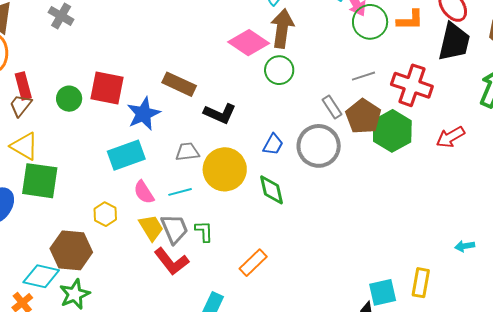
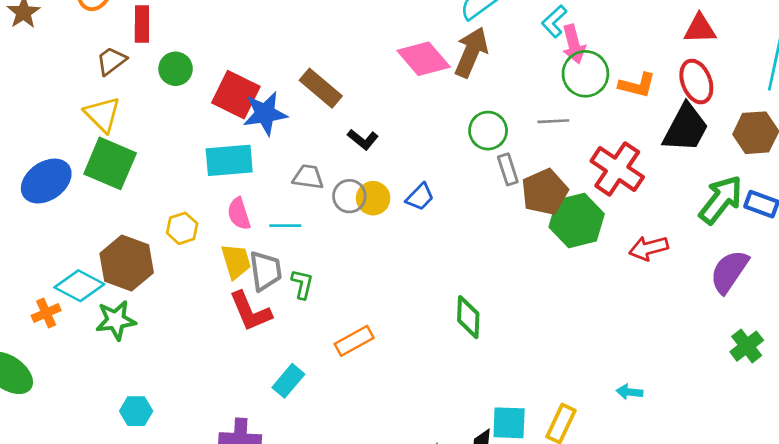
green circle: (279, 70) -> (488, 131), moved
gray line: (364, 76) -> (553, 121), moved
red rectangle: (23, 86) -> (142, 24), moved
red square: (107, 88) -> (236, 95), moved
black L-shape: (220, 114) -> (363, 139), size x0.7
gray circle: (319, 146) -> (349, 196), moved, size x0.6
yellow circle: (225, 169) -> (373, 198), moved, size x0.6
green diamond: (272, 190) -> (468, 317), moved

